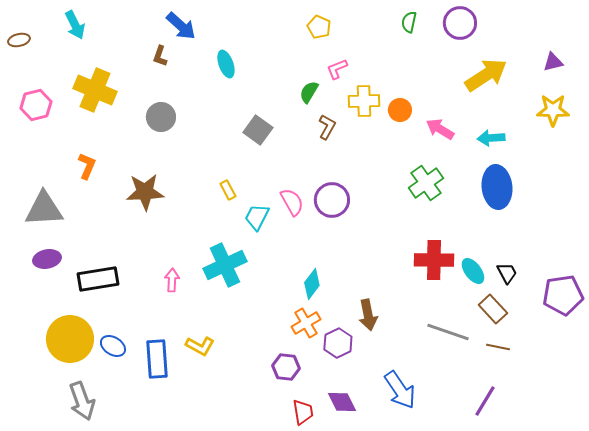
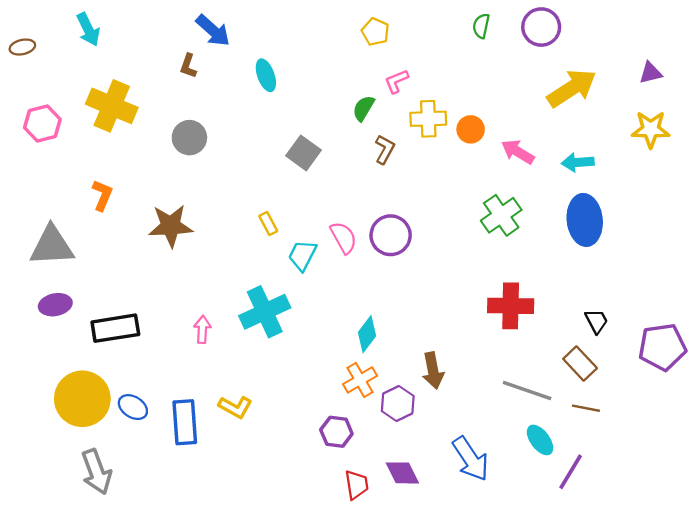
cyan ellipse: (473, 271) -> (540, 440), moved

